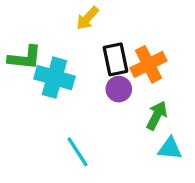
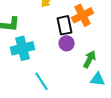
orange cross: (148, 64) -> (83, 15), moved
cyan cross: (54, 78) -> (23, 48), moved, turned -30

